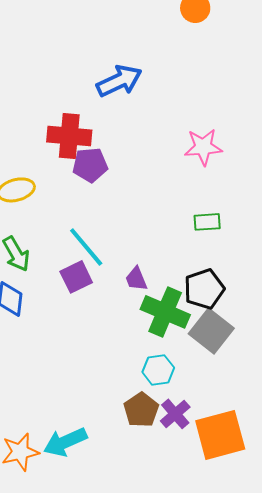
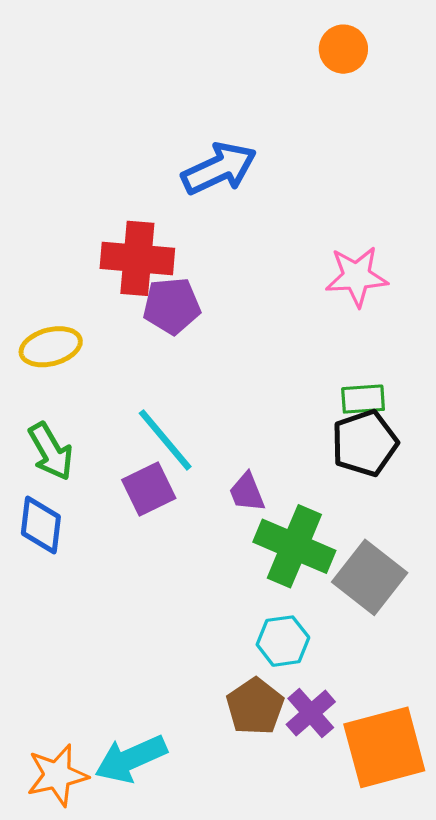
black pentagon: (204, 289) -> (365, 443), moved

